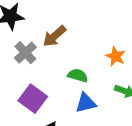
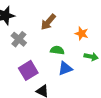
brown arrow: (54, 36) -> (48, 22), moved
purple square: (33, 99) -> (28, 70), turned 30

